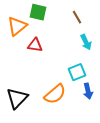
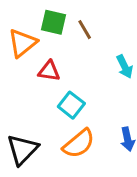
brown line: (77, 17) -> (85, 30), moved
cyan square: (77, 72) -> (71, 105), moved, turned -30

